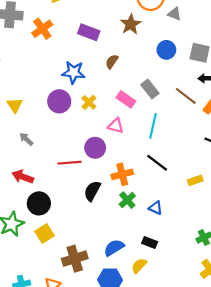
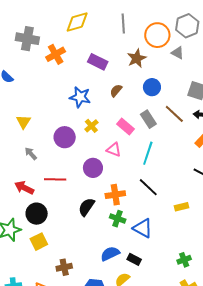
blue circle: (166, 50) -> (152, 87), moved
brown line: (186, 96) -> (174, 114), moved
purple circle: (59, 101) -> (65, 137), moved
red line: (69, 163) -> (55, 179), moved
green cross: (127, 200) -> (118, 219), turned -35
blue triangle: (156, 208) -> (143, 228), size x1.5
blue semicircle: (114, 248) -> (110, 254), moved
brown cross: (75, 259) -> (64, 267), size x0.7

